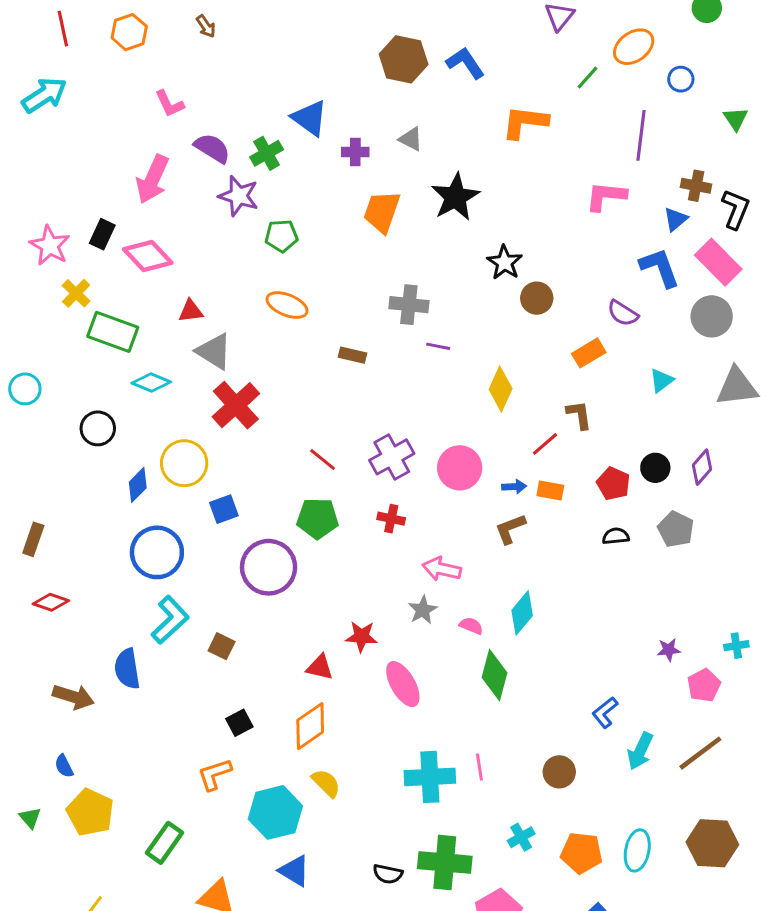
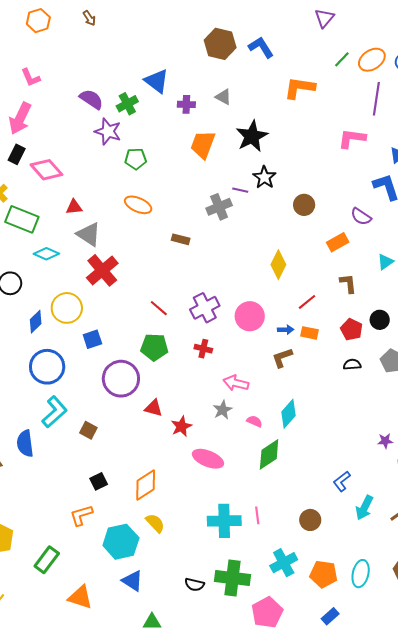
orange ellipse: (634, 47) -> (372, 60), moved
pink L-shape: (169, 104) -> (31, 78), moved
pink arrow: (153, 179) -> (20, 118), moved
black star: (505, 262) -> (264, 177), moved
gray cross: (409, 305) -> (219, 207), turned -30
purple line: (438, 346) -> (240, 190), moved
brown L-shape: (579, 415) -> (348, 283), moved
red star: (361, 637) -> (181, 426), turned -30
red triangle: (320, 667) -> (154, 408), moved
green diamond: (495, 675) -> (269, 454), turned 40
pink ellipse: (403, 684) -> (208, 459), turned -40
cyan cross: (521, 837) -> (284, 563), size x1.5

